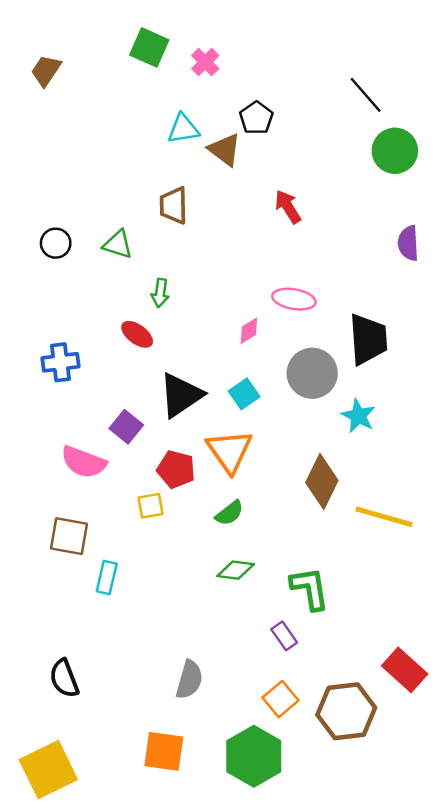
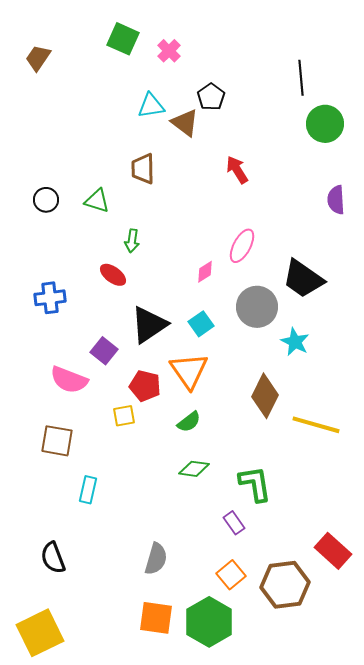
black line: (366, 95) -> (301, 78), turned 36
pink ellipse: (294, 299) -> (242, 246), turned -72
black trapezoid: (368, 339) -> (303, 279), turned 129
cyan rectangle: (107, 578) -> (88, 490), moved
orange square: (164, 751) -> (156, 618), moved

